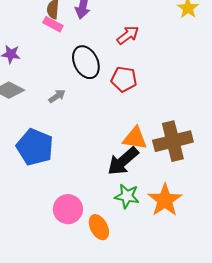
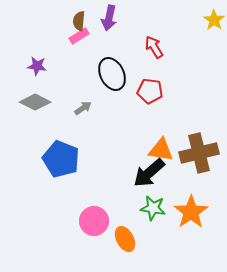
pink rectangle: (53, 24) -> (79, 36), turned -60
red arrow: (128, 35) -> (154, 47), turned -85

